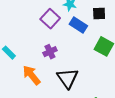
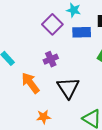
blue rectangle: (78, 25) -> (82, 32), turned -36

